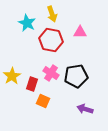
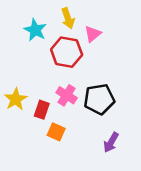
pink triangle: (80, 32) -> (93, 34), moved, turned -40
purple arrow: (85, 109) -> (111, 142), turned -77

